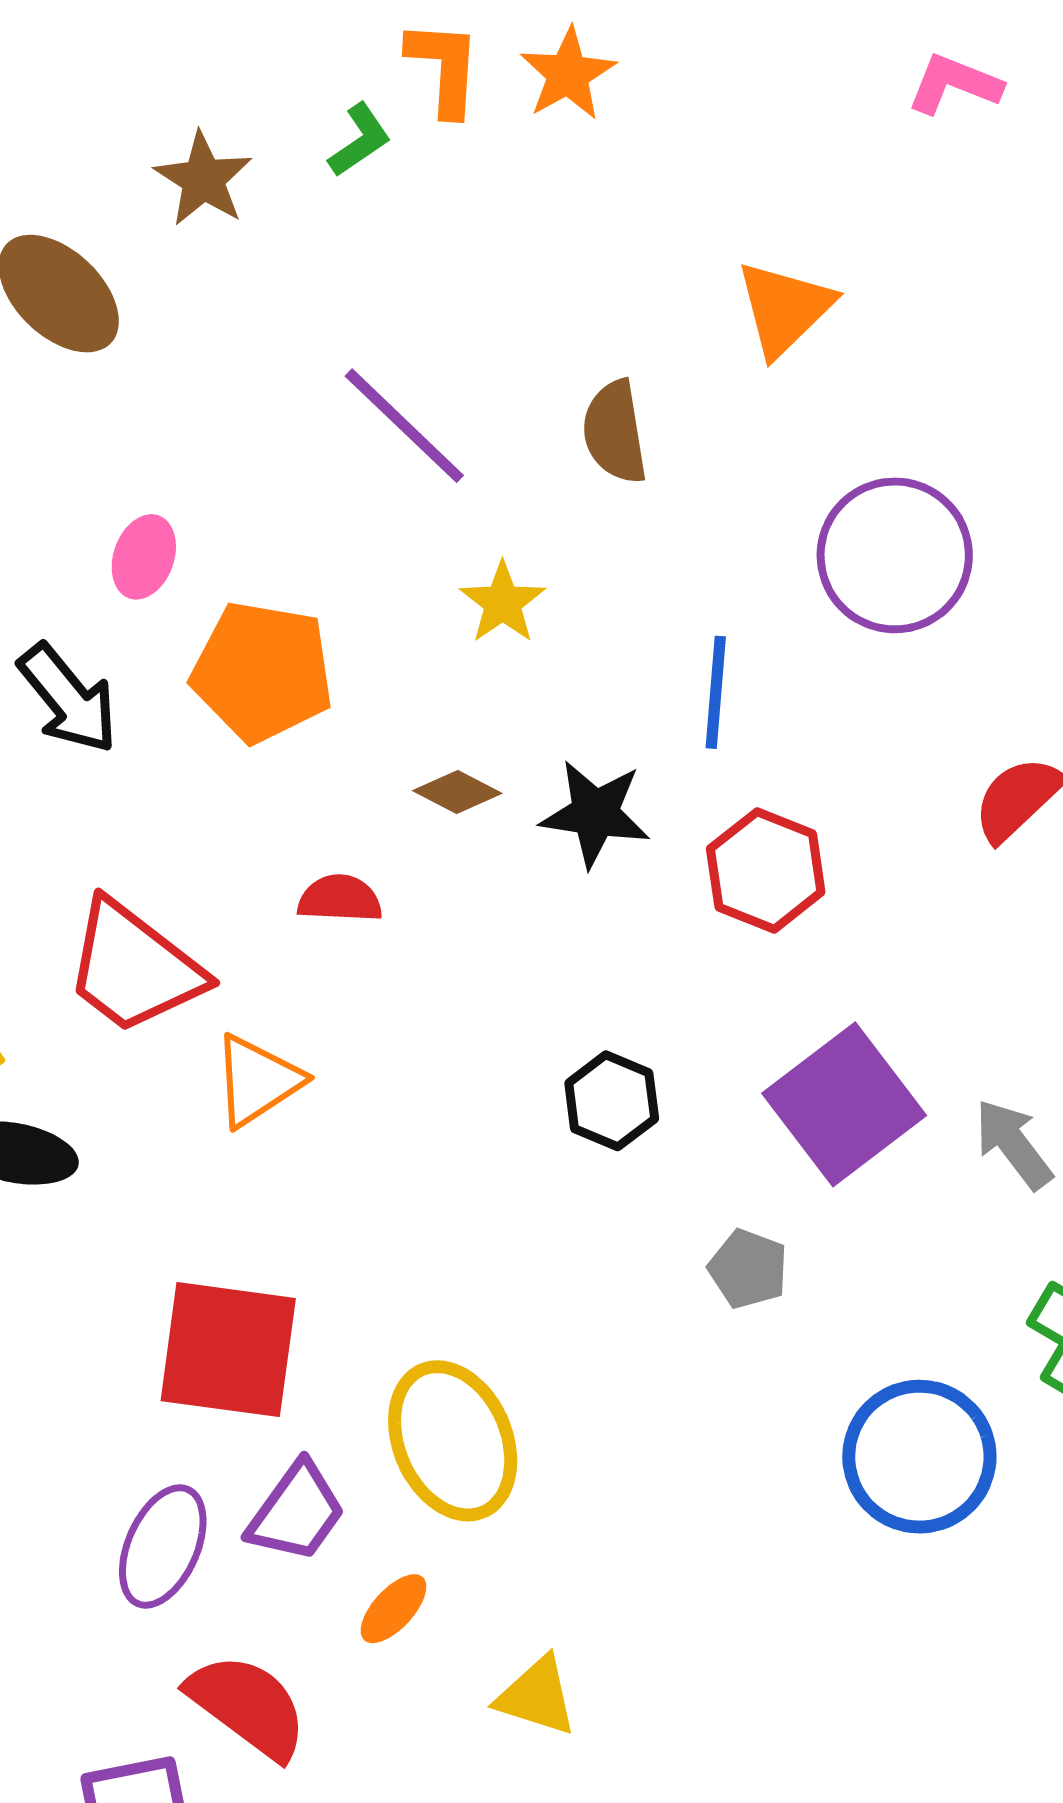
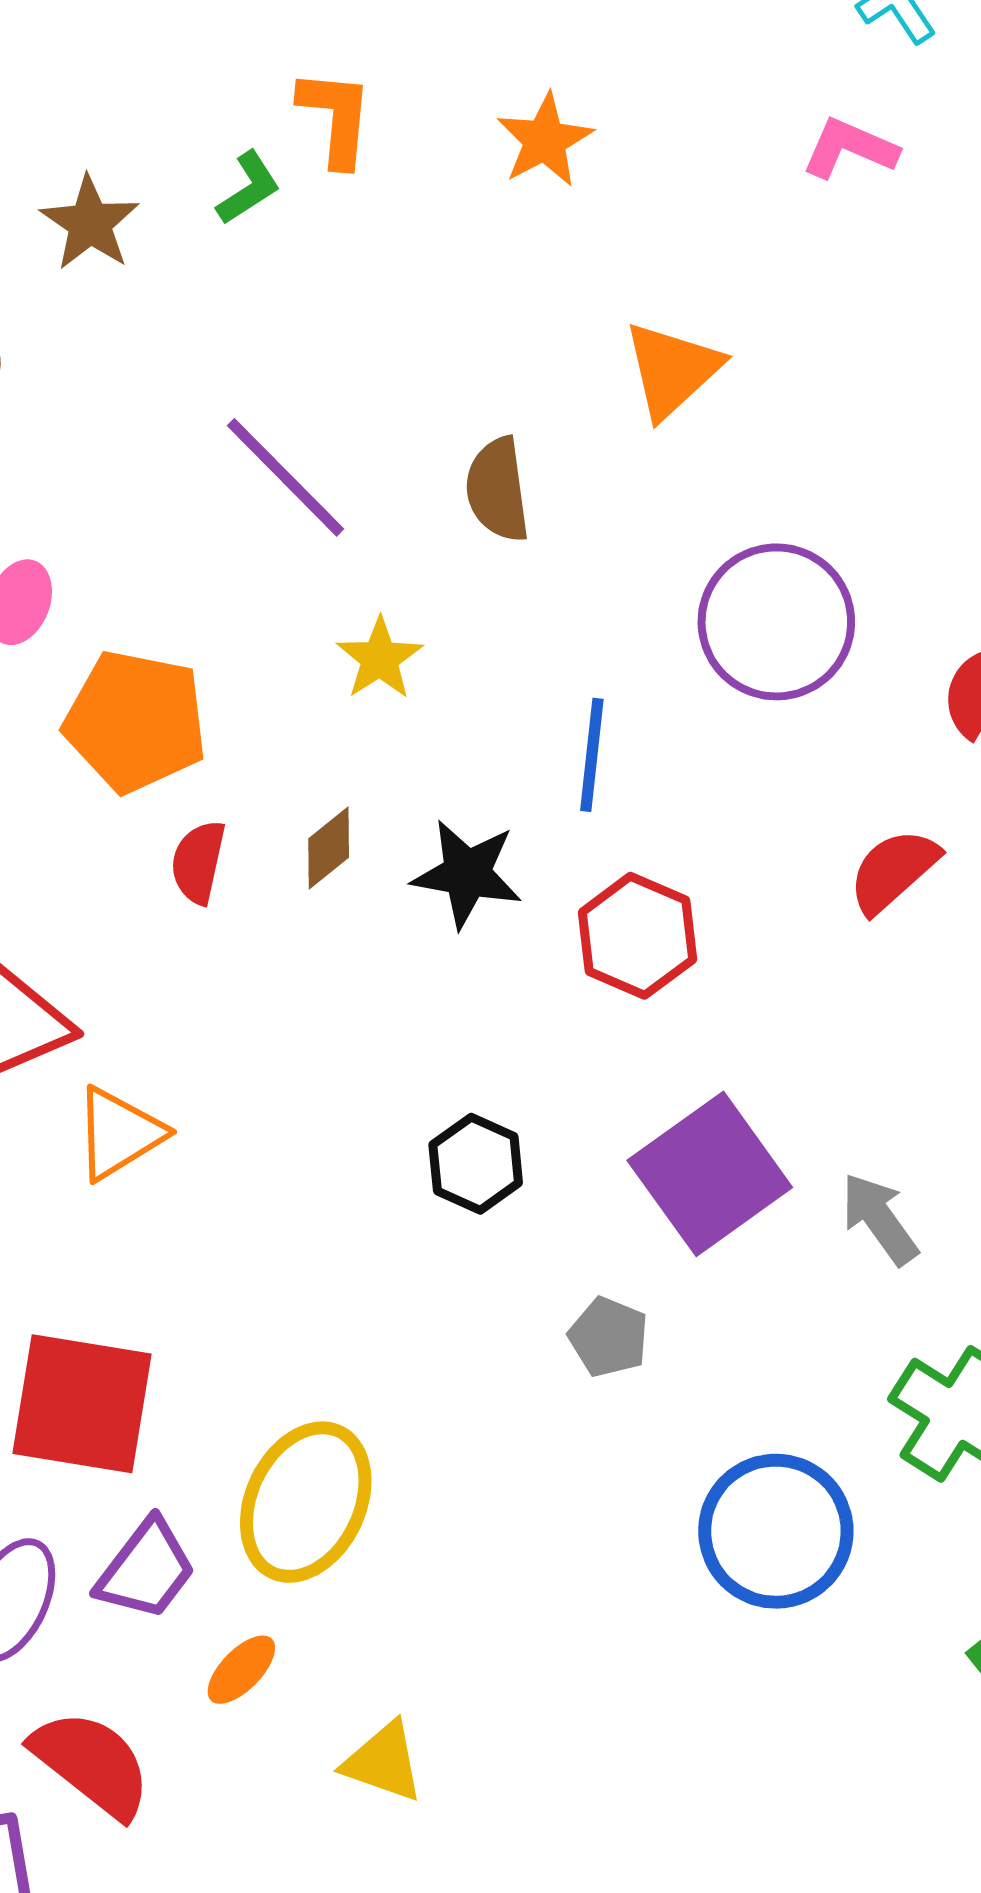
orange star: (568, 74) -> (545, 140), moved
brown diamond: (457, 792) -> (329, 848), turned -68
red semicircle: (340, 899) -> (198, 862), moved, turned -82
yellow ellipse: (453, 1441) -> (306, 1502), turned 47

